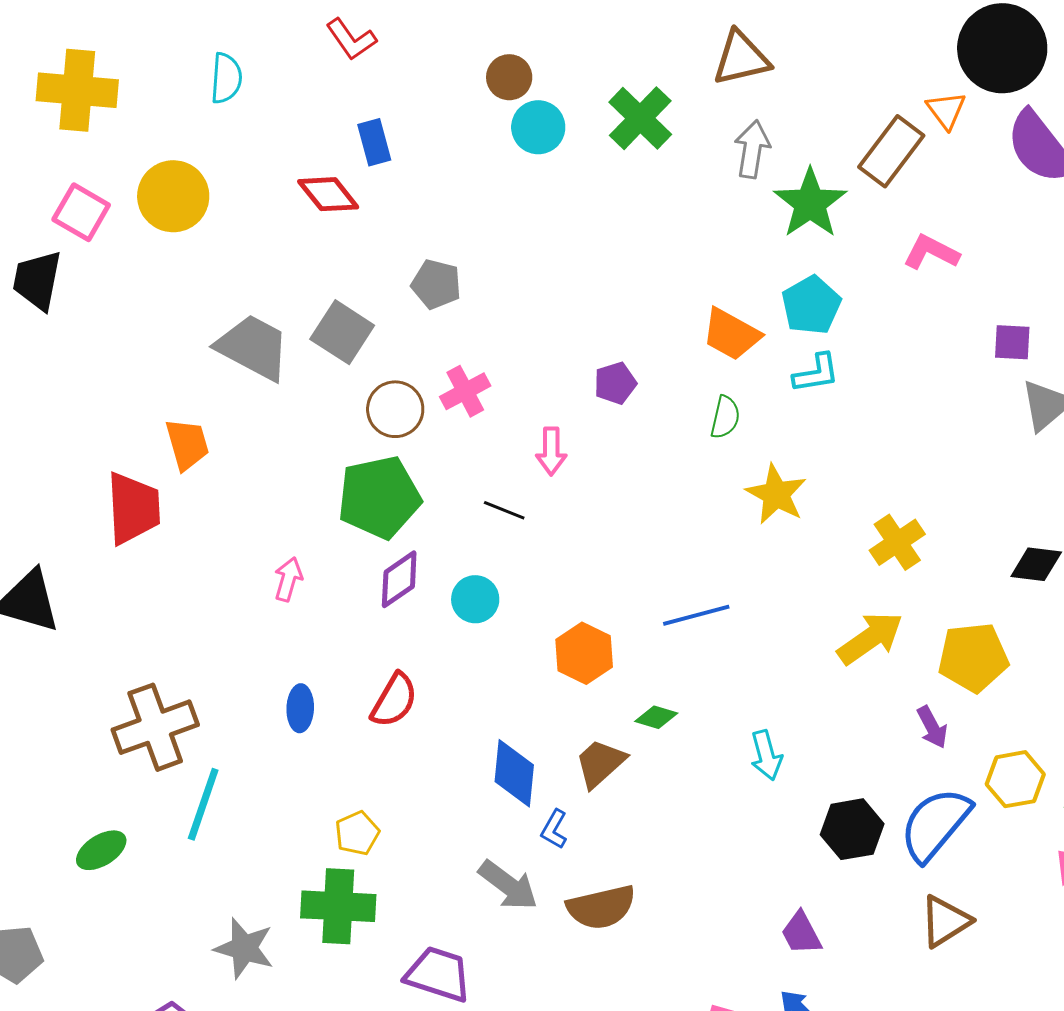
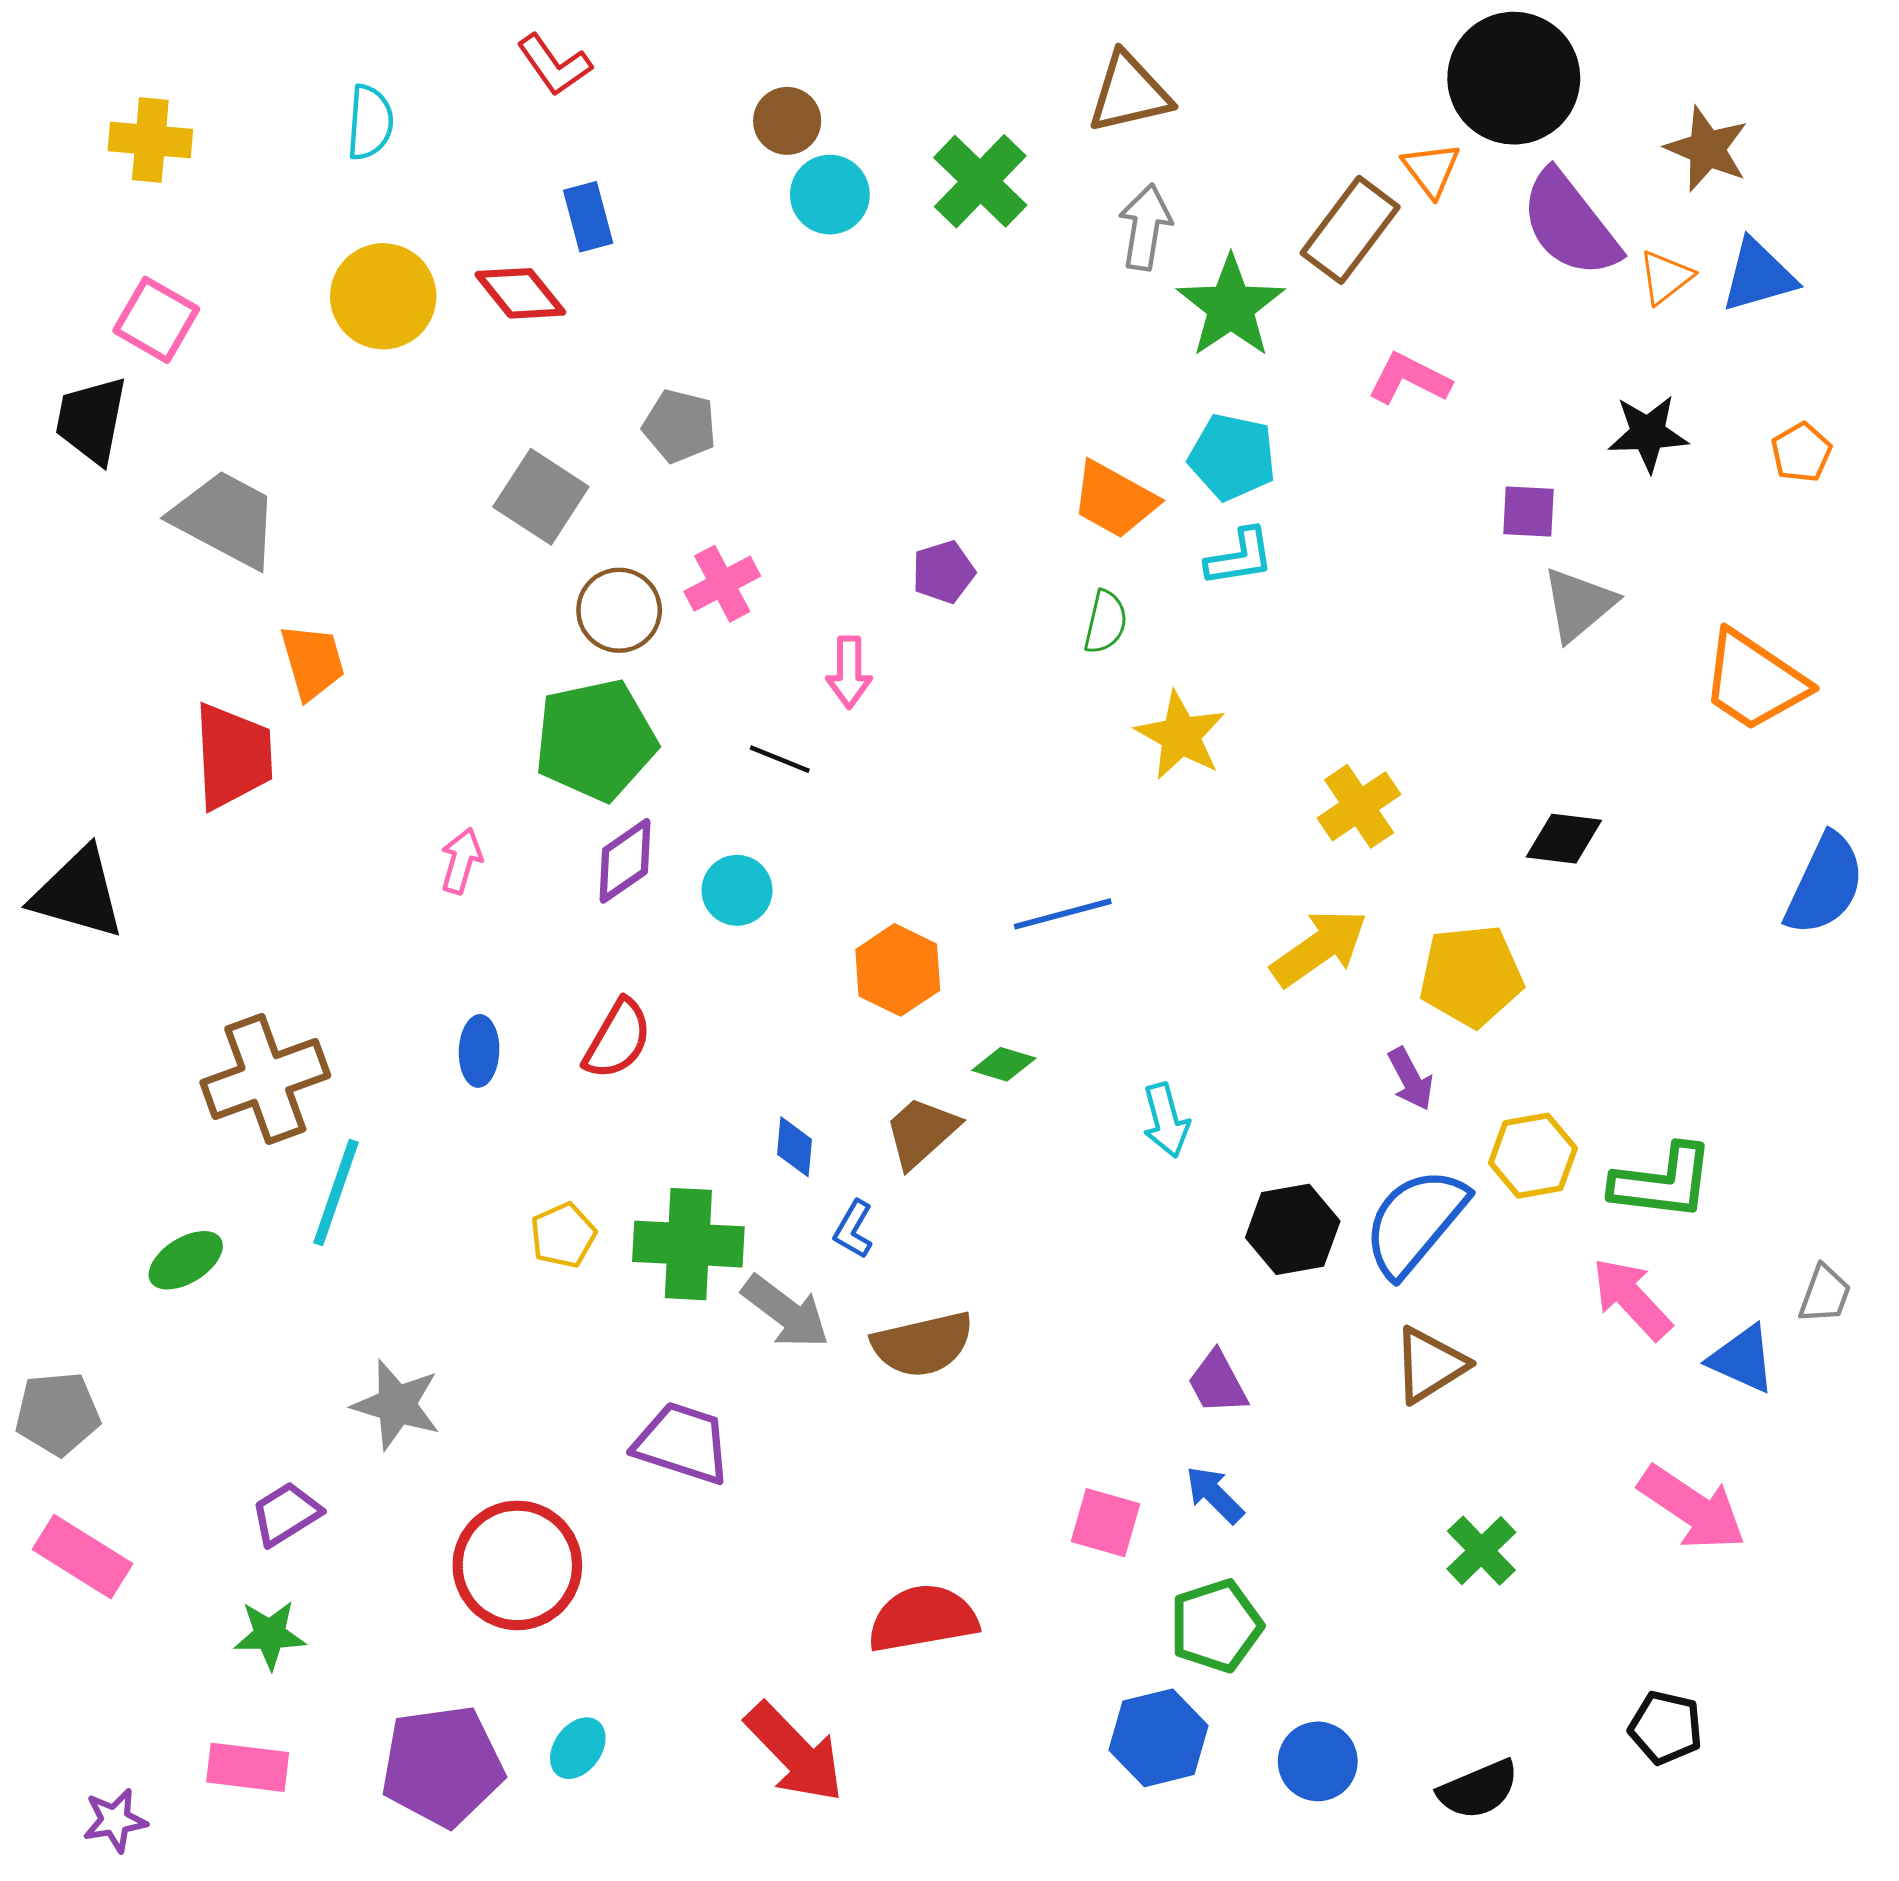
yellow cross: (77, 90) -> (150, 140), size x0.7
yellow circle: (173, 196) -> (383, 296), moved
cyan pentagon: (811, 305) -> (1232, 457), turned -30
gray trapezoid: (253, 347) -> (226, 519), moved
blue diamond: (514, 773) -> (794, 1147), size x0.6
green cross: (338, 906) -> (688, 1244), moved

